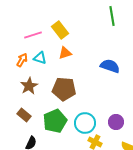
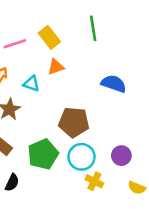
green line: (112, 16) -> (93, 28), moved
cyan triangle: (40, 58) -> (31, 84), moved
brown pentagon: (64, 89) -> (74, 122), moved

